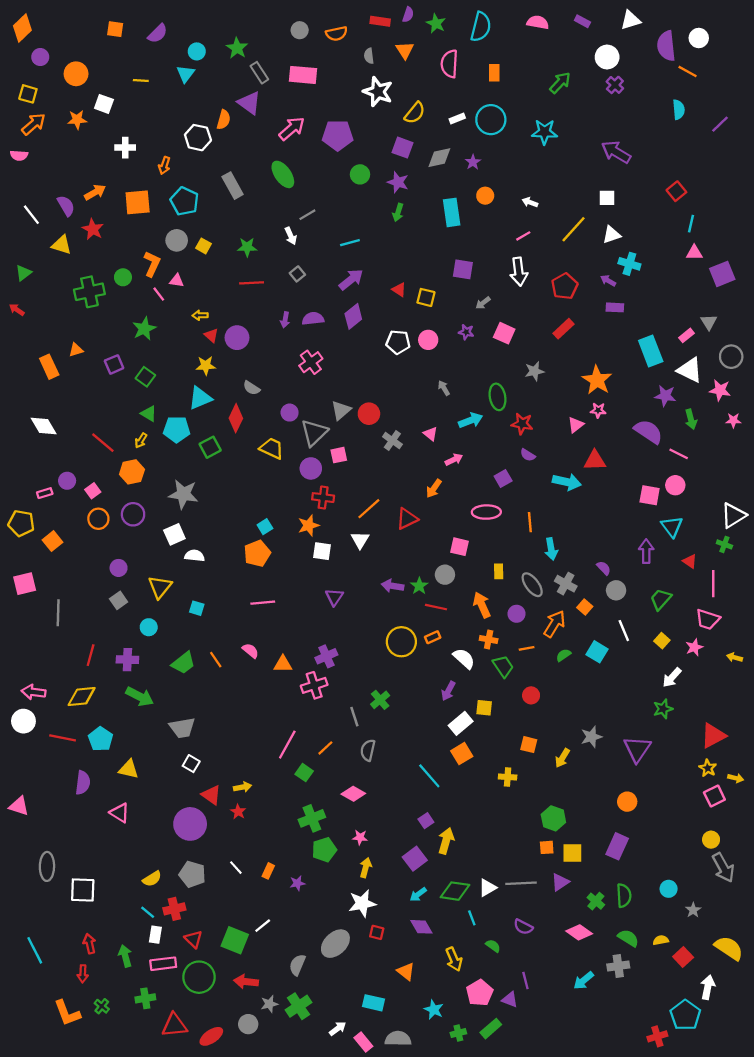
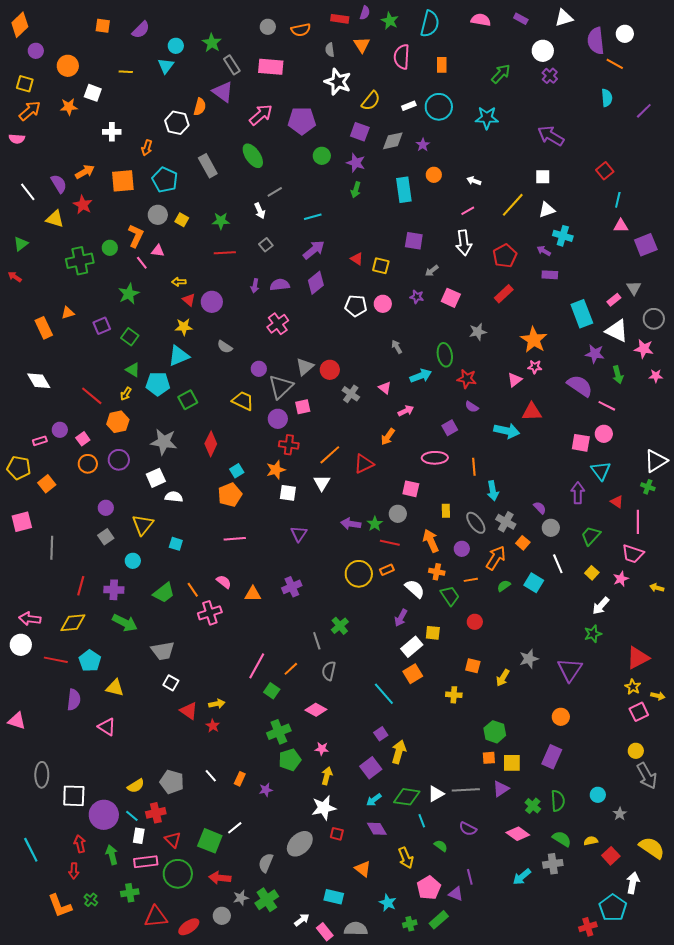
red diamond: (236, 418) -> (211, 444), moved
pink cross: (314, 685) -> (210, 613), moved
purple circle: (190, 824) -> (104, 815), moved

